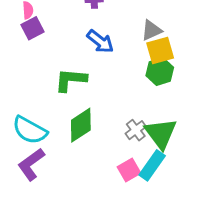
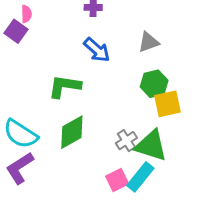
purple square: (33, 28) -> (16, 31), moved, turned -30
yellow square: (160, 50) -> (168, 104), moved
green triangle: (161, 134) -> (151, 146), turned -39

